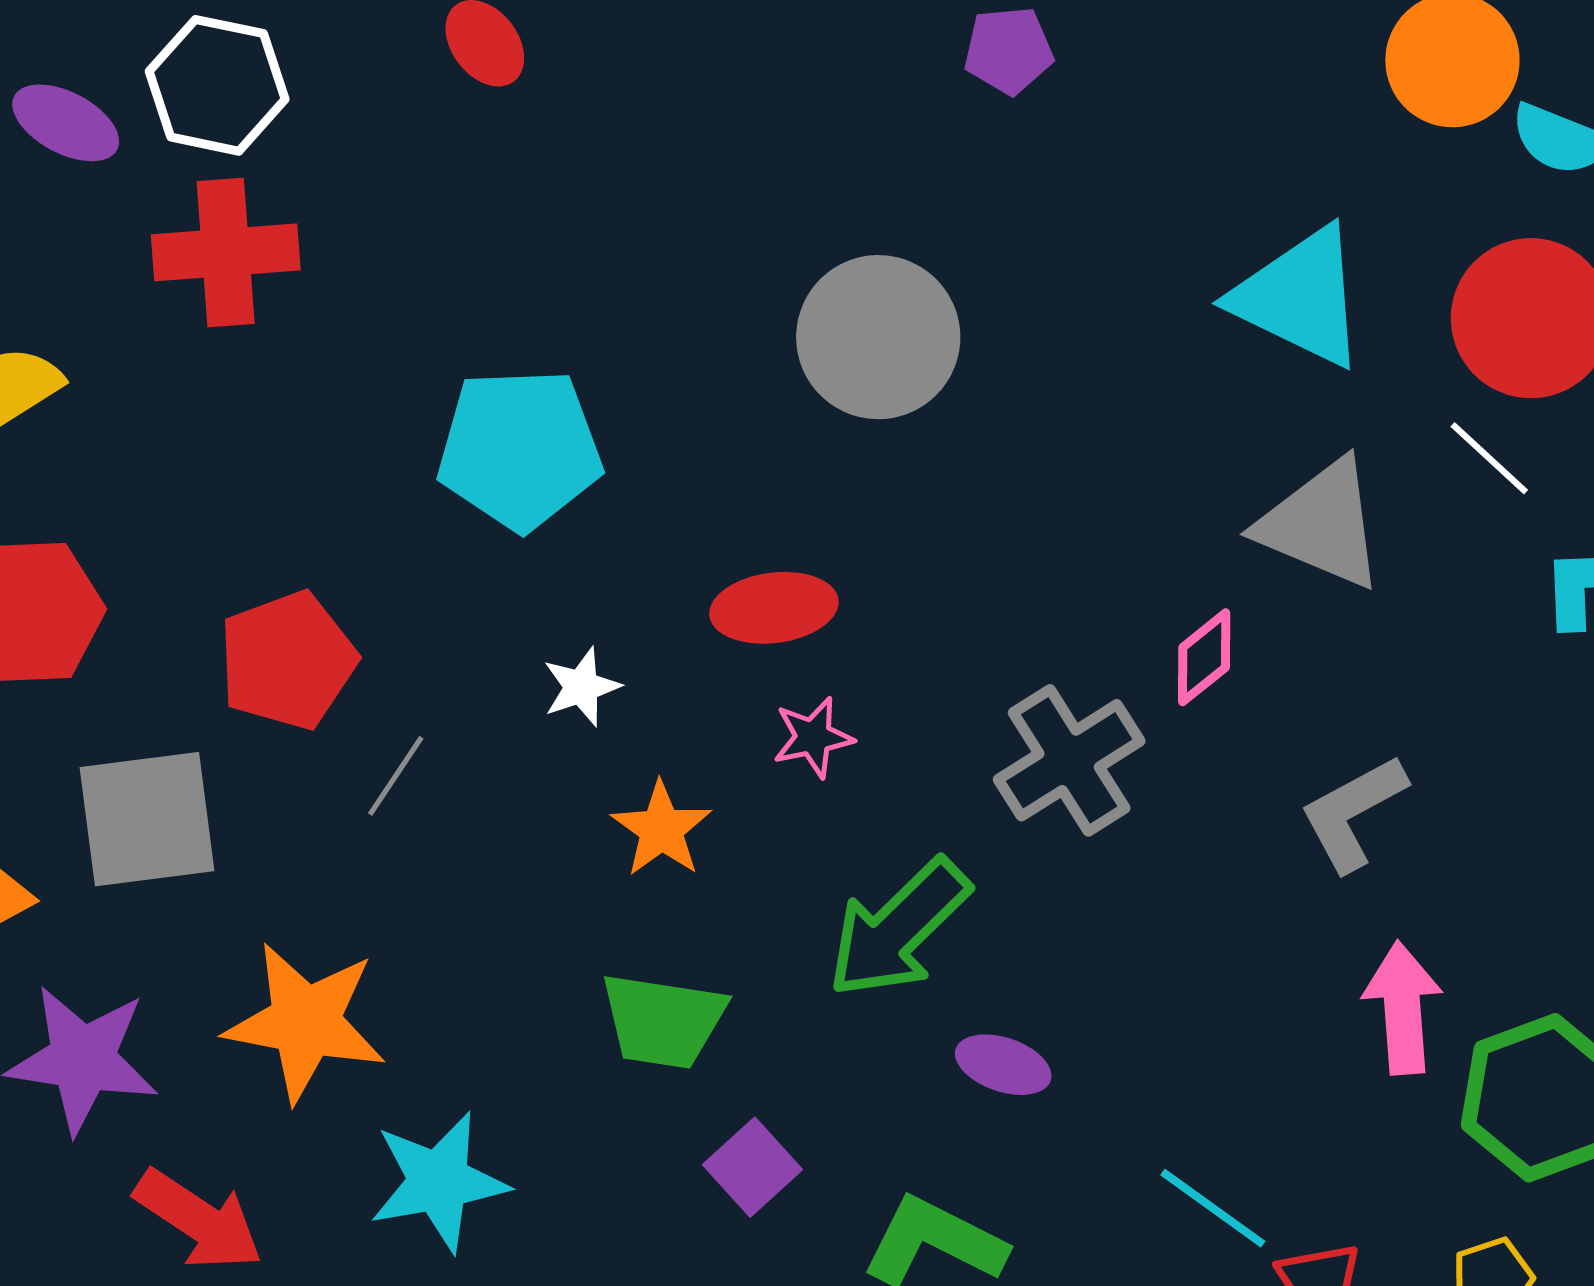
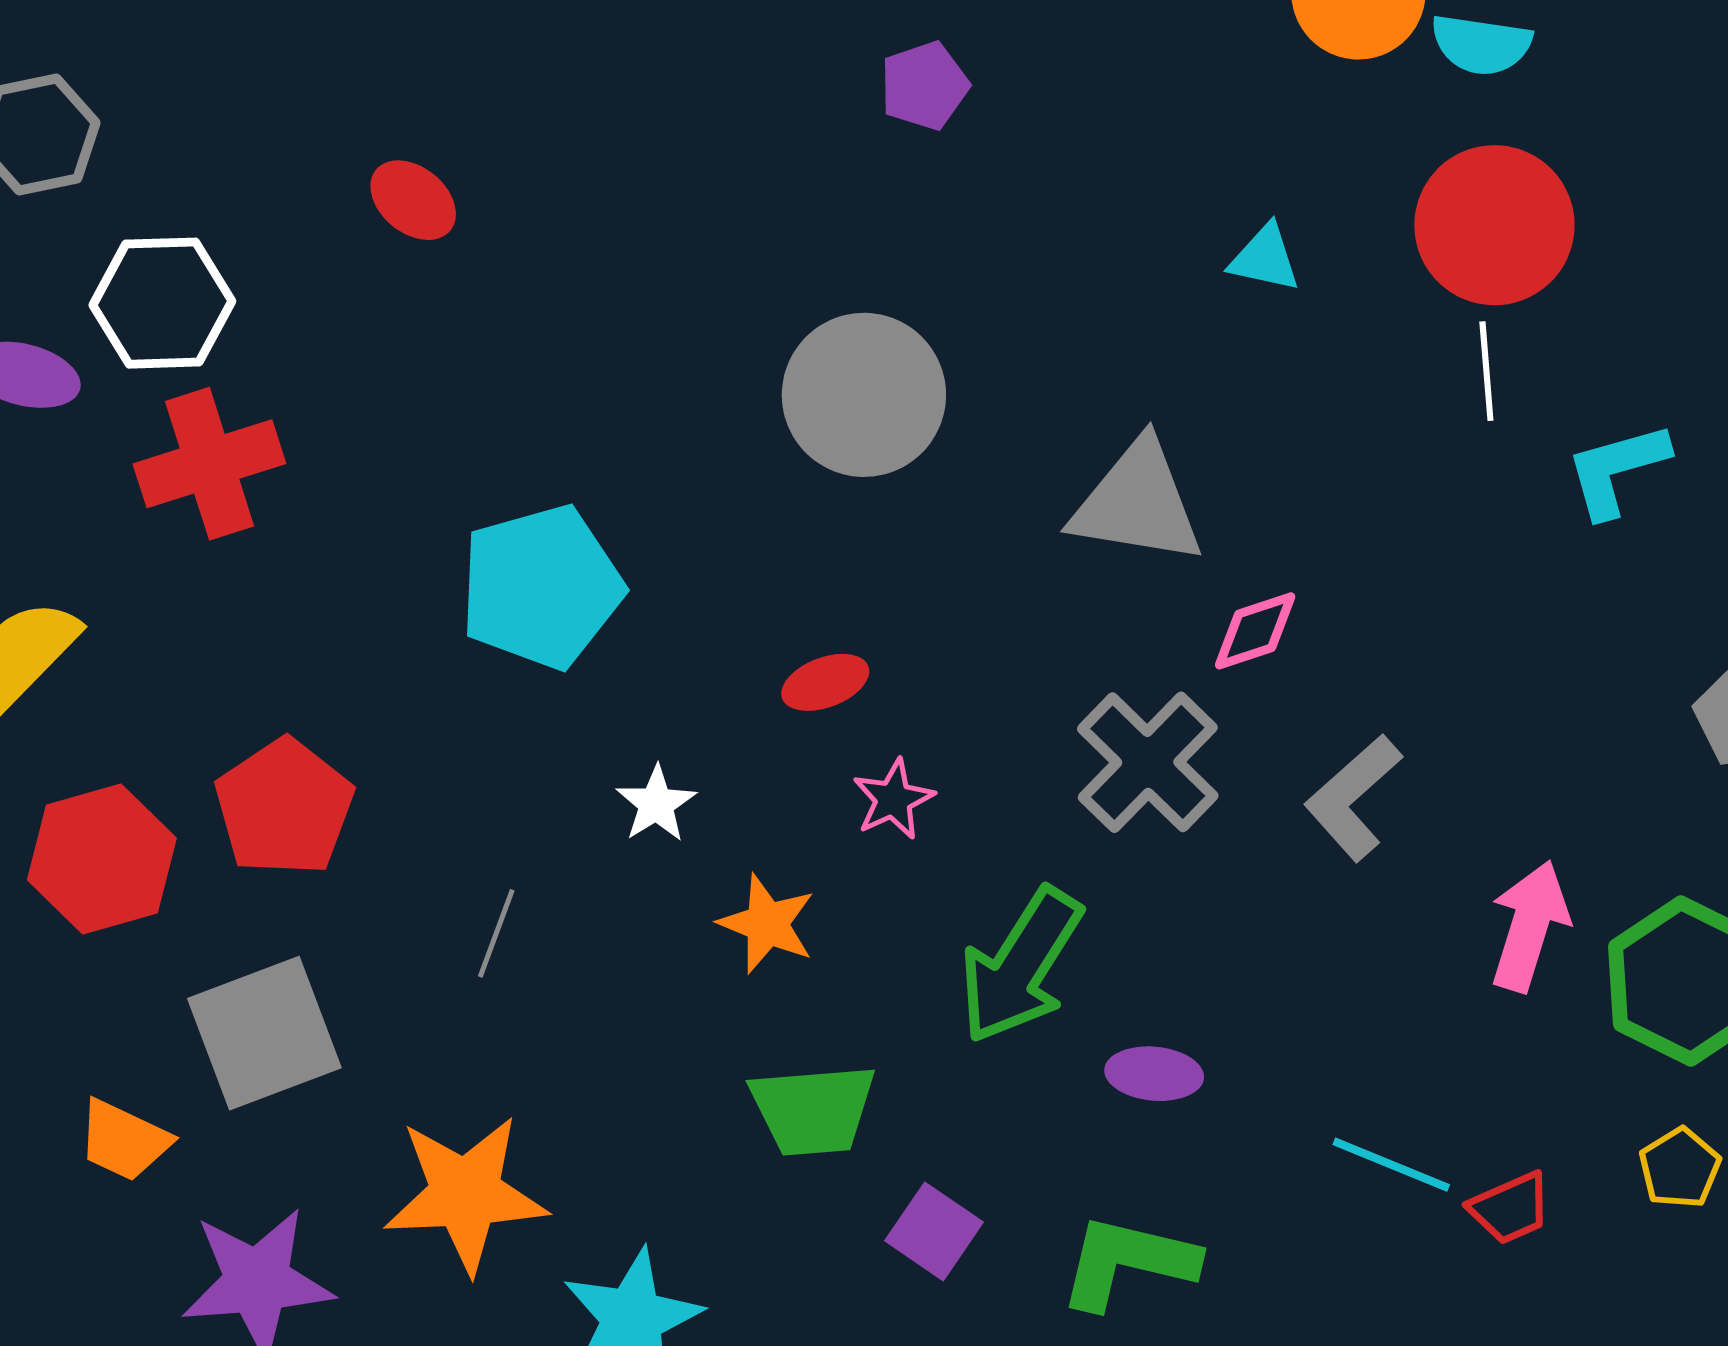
cyan triangle: (1300, 297) -> (1265, 258), size x0.5
white line: (1489, 458) -> (1486, 371), turned 56
gray triangle: (1321, 524) -> (1137, 503), moved
red ellipse: (774, 608) -> (825, 682), size x0.7
pink diamond: (1204, 657) -> (1255, 631), turned 34
red pentagon: (287, 660) -> (284, 807), moved
gray L-shape: (1353, 813) -> (1353, 798), moved
pink arrow: (1403, 1008) -> (1529, 926), turned 35

